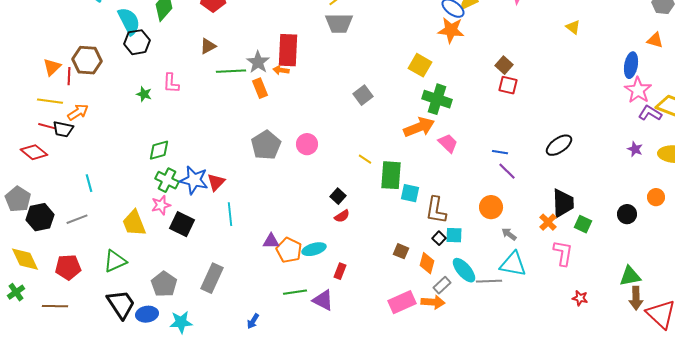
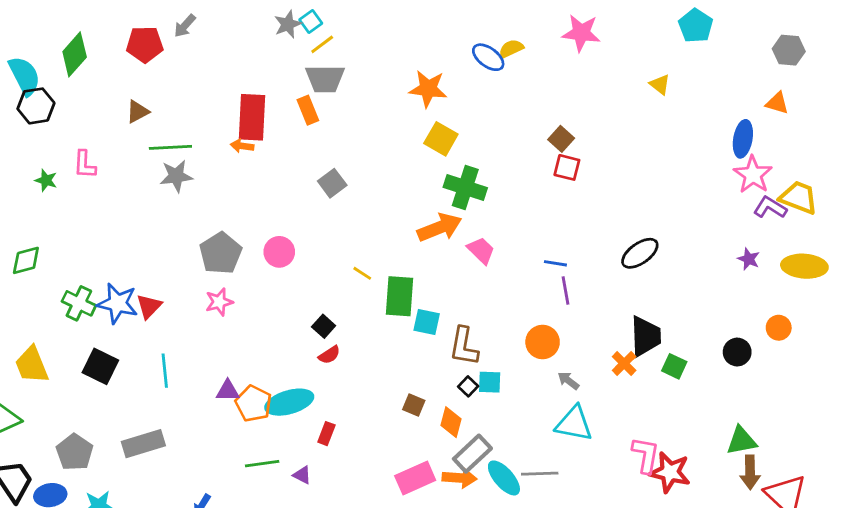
orange star: (451, 30) -> (428, 89), moved
gray star: (258, 62) -> (176, 176), moved, turned 30
orange rectangle: (260, 88) -> (308, 110), moved
gray square: (363, 95) -> (332, 183), moved
green diamond: (159, 150) -> (26, 260), moved
purple line: (507, 171) -> (565, 290), turned 36
pink star: (161, 205) -> (219, 302), moved
cyan line: (230, 214) -> (165, 371), moved
cyan ellipse: (314, 249) -> (289, 402), size x1.4
pink L-shape: (563, 253) -> (646, 455), moved
cyan ellipse: (464, 270) -> (504, 478), moved
gray rectangle: (212, 278) -> (143, 444), turned 48
gray line: (489, 281) -> (540, 474), moved
gray rectangle: (442, 285) -> (472, 454), size x1.5
red star: (580, 298) -> (670, 472), size x1.8
purple triangle: (323, 300) -> (302, 475), size x0.6

